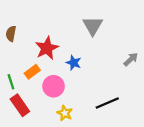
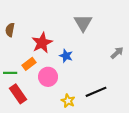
green line: (11, 82) -> (10, 73), turned -72
yellow star: (65, 113) -> (68, 101), moved

